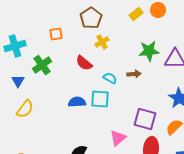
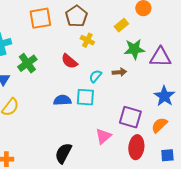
yellow rectangle: (136, 14) -> (121, 25), moved
orange square: (56, 34) -> (40, 18), moved, size x1.6
yellow cross: (102, 42) -> (87, 40), turned -32
cyan semicircle: (110, 78) -> (95, 76), turned -80

